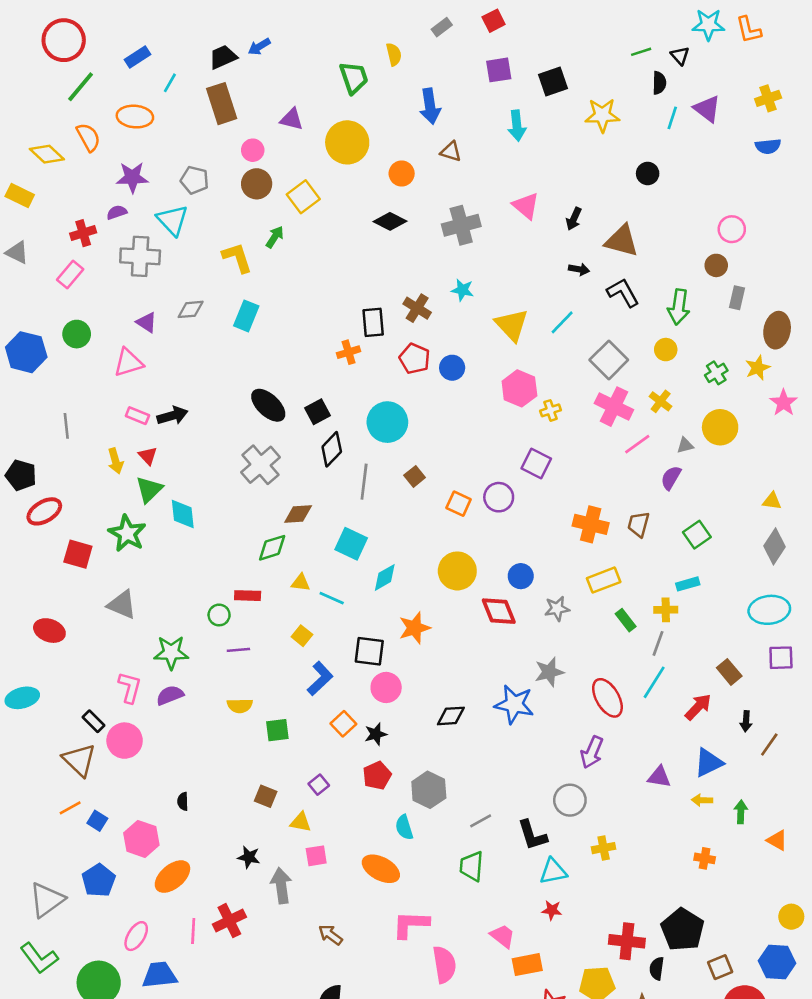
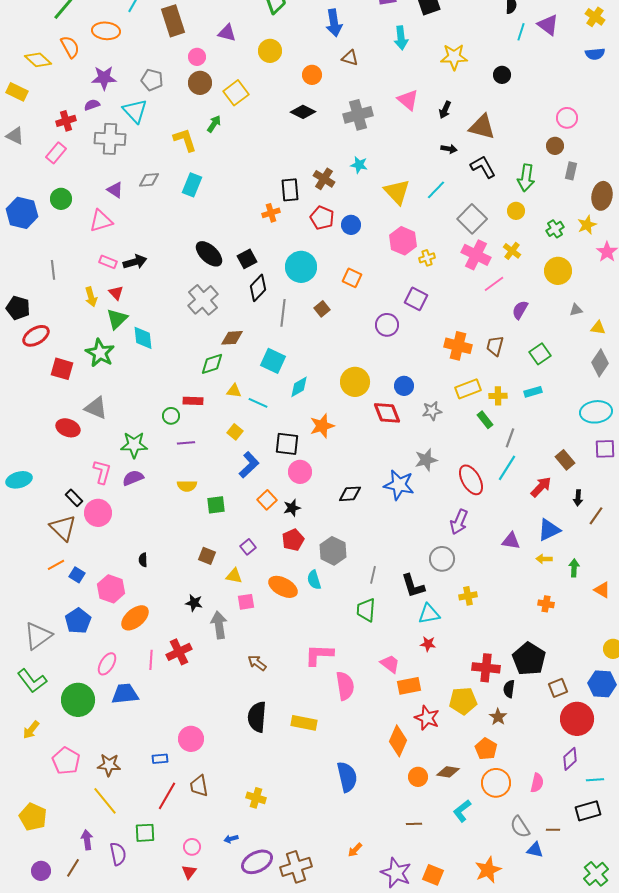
yellow cross: (768, 98) -> (595, 17), turned -36
yellow star: (602, 115) -> (454, 57), moved
yellow circle: (347, 142) -> (270, 51), size x0.7
gray triangle: (685, 445) -> (576, 310), moved
orange square: (459, 504) -> (352, 278), moved
yellow cross: (666, 610) -> (498, 396), moved
red ellipse: (49, 631) -> (68, 428), moved
gray line: (481, 821) -> (373, 575), turned -48
orange ellipse: (381, 869) -> (283, 587), moved

